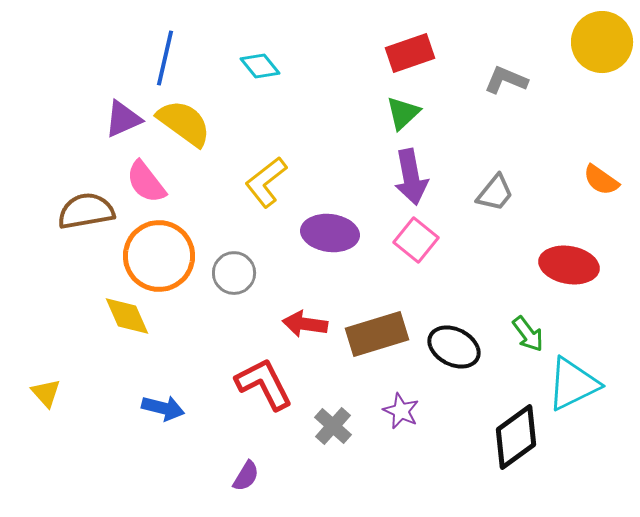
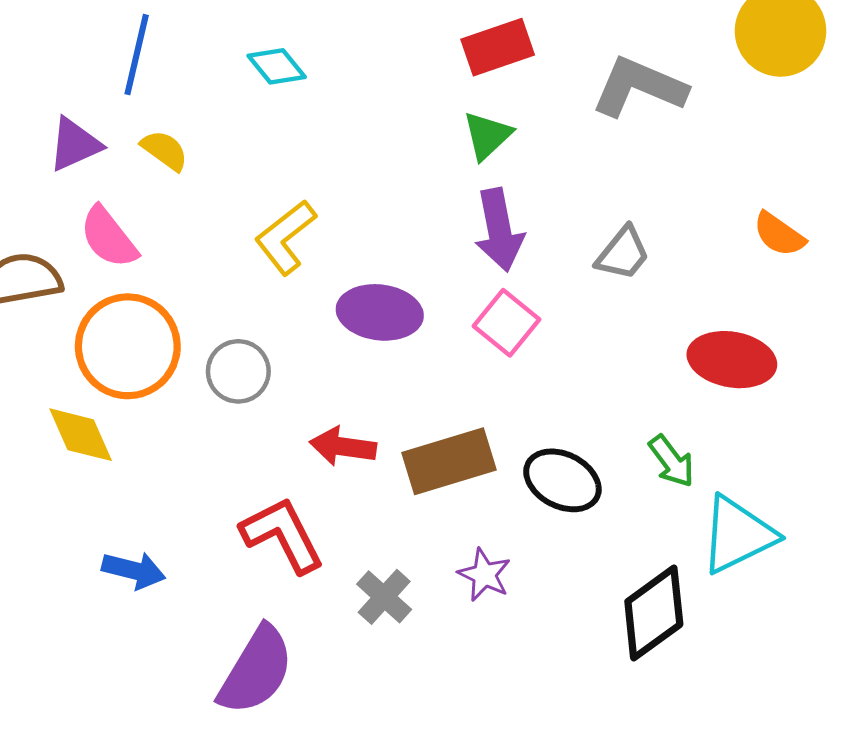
gray L-shape: (506, 80) -> (639, 87), size x1.5
yellow semicircle: (184, 123) -> (165, 150), size x0.6
purple semicircle: (246, 476) -> (256, 670), size x2.0

